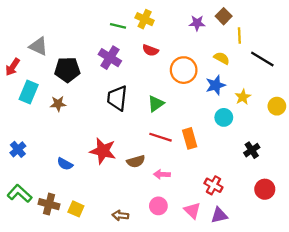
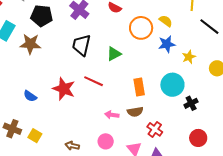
yellow semicircle: (222, 58) -> (166, 21), moved
brown star: (58, 104) -> (30, 44), size x1.5
cyan circle: (224, 117) -> (172, 85), moved, size x1.5
red line: (161, 137) -> (94, 81), moved
brown semicircle: (136, 161) -> (135, 112), moved

